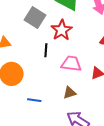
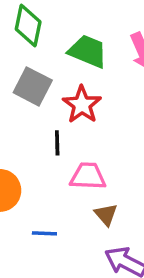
pink trapezoid: (71, 64) -> (88, 176), moved
brown triangle: (69, 93) -> (106, 215), turned -48

